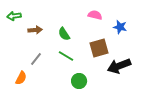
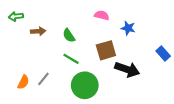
gray line: (36, 59) -> (43, 79), moved
black arrow: (119, 66) -> (127, 69), turned -140
green circle: (79, 81) -> (85, 85), size x1.6

